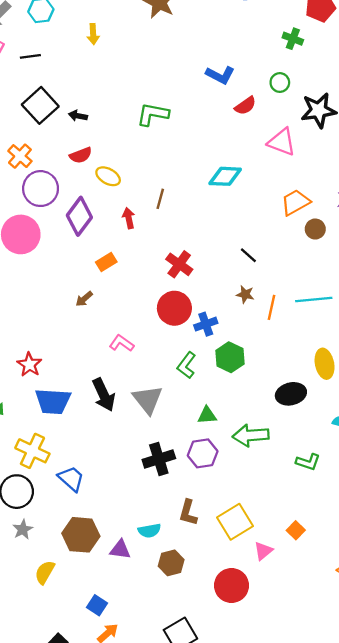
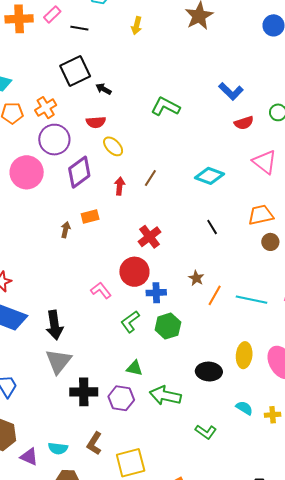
black line: (248, 255) -> (212, 227), moved
brown arrow: (84, 299) -> (66, 230), moved, turned 126
pink L-shape: (122, 343) -> (101, 290), moved
gray triangle: (148, 400) -> (58, 361), moved

